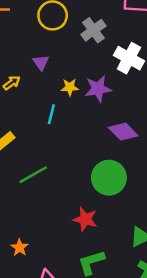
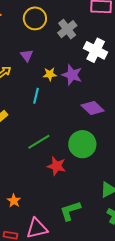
purple star: (98, 89) -> (72, 75), turned 30
green line: (33, 175) -> (39, 142), moved
red star: (85, 219) -> (56, 166), moved

